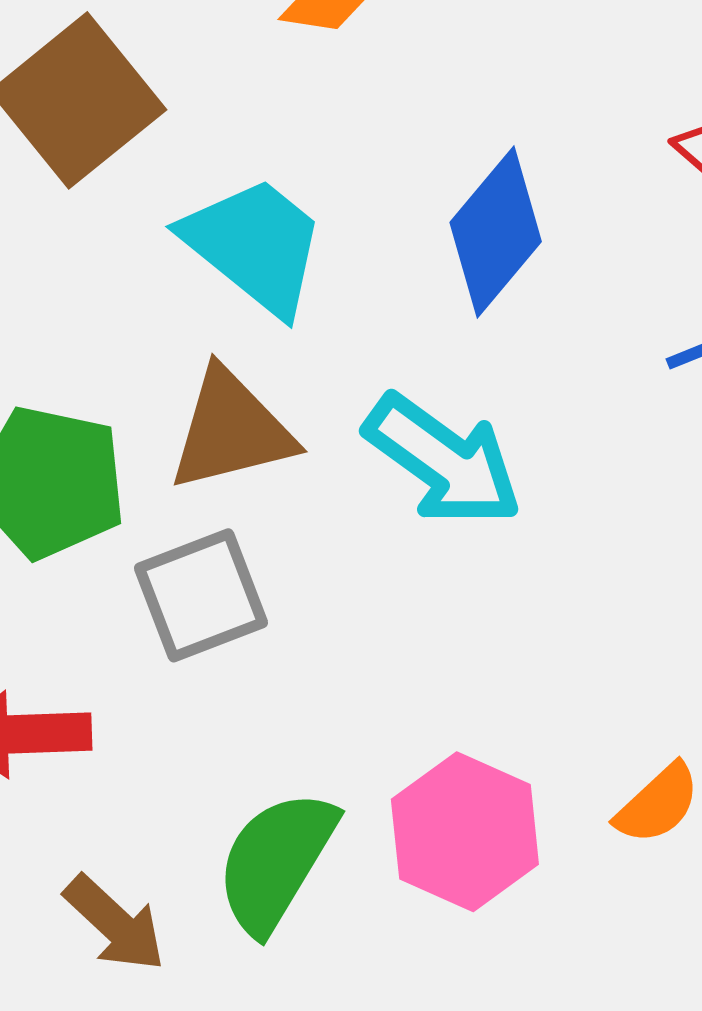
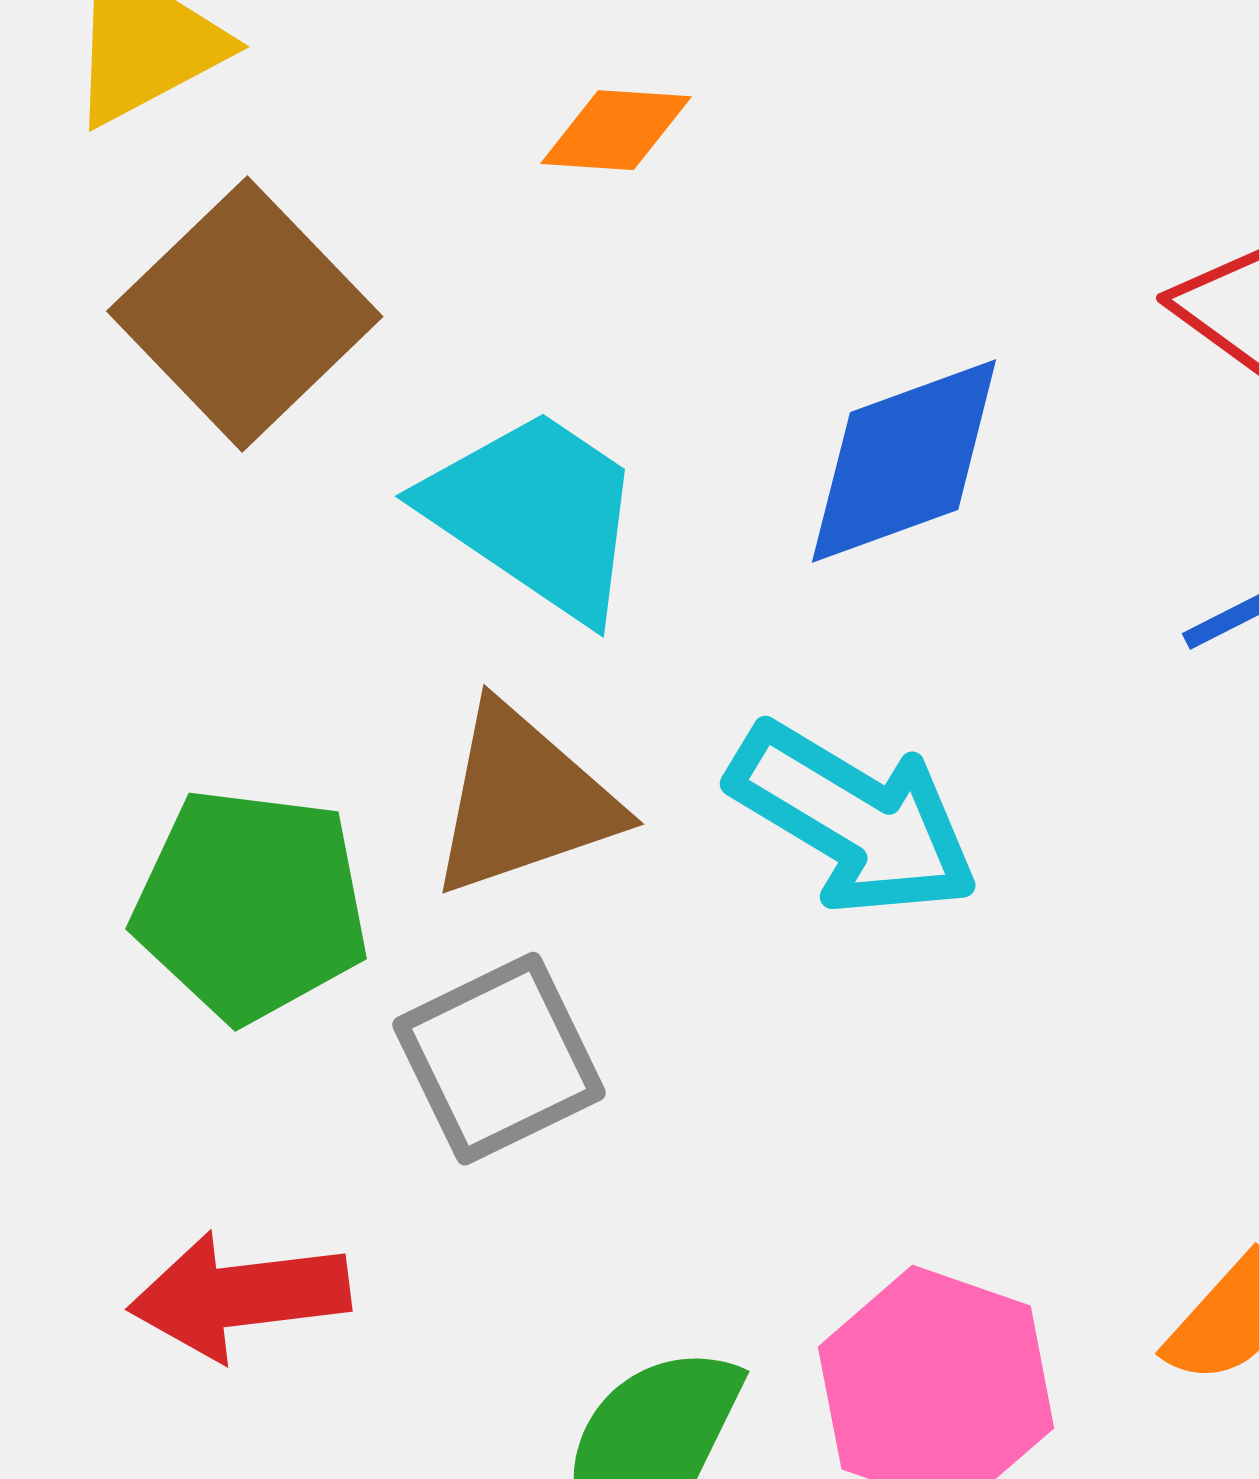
blue diamond: (496, 232) -> (904, 461), turned 35

